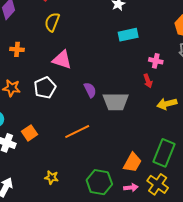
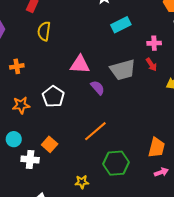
pink triangle: (62, 60) -> (80, 64), moved
gray trapezoid: (116, 102) -> (123, 70), moved
green hexagon: (99, 182) -> (116, 163), moved

